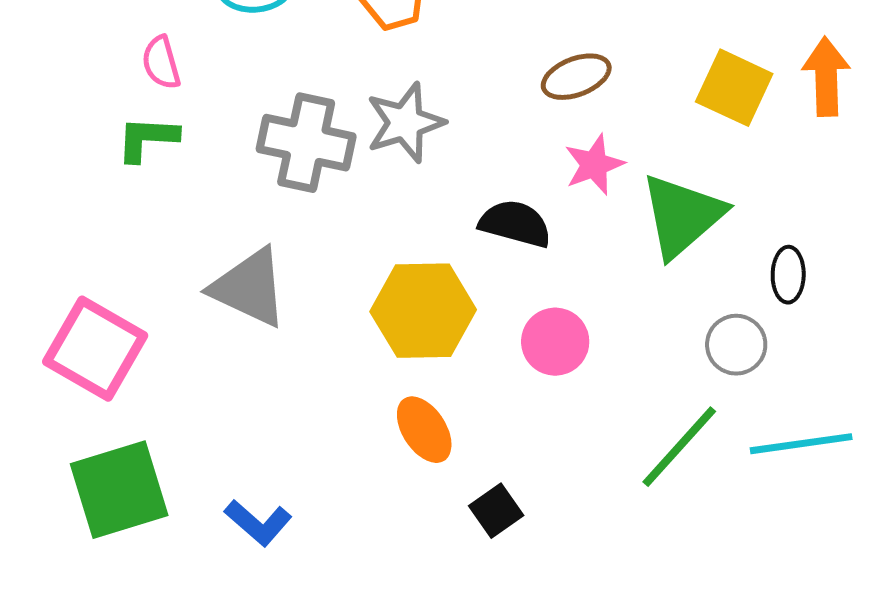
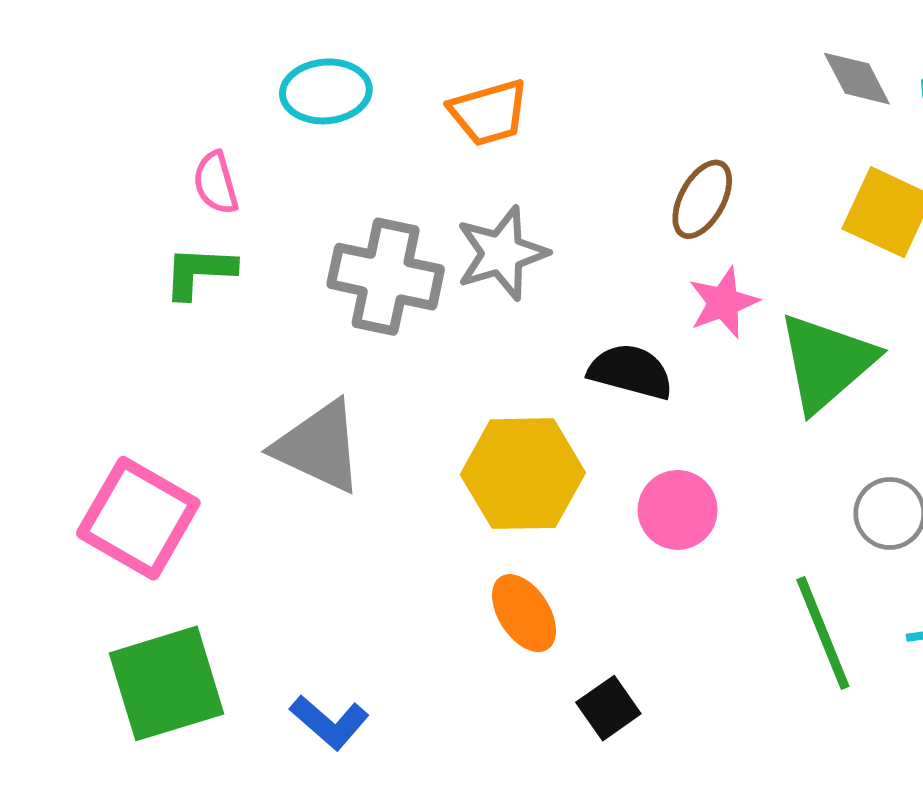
brown ellipse: (576, 77) -> (702, 199), turned -40
green line: (679, 447) -> (823, 633), turned -64

